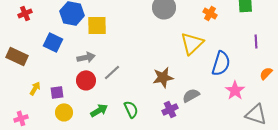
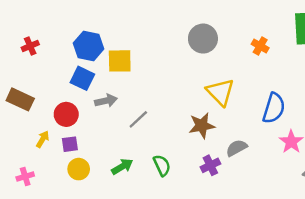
blue square: (53, 42) -> (82, 78), moved
yellow triangle: (192, 43) -> (220, 92), moved, turned -30
red circle: (86, 80) -> (66, 114), moved

